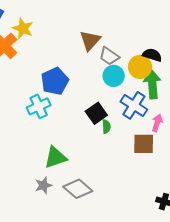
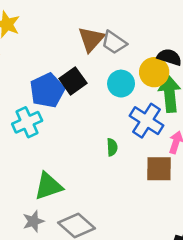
gray trapezoid: (109, 56) -> (114, 43), moved
black square: (96, 113) -> (73, 81), moved

